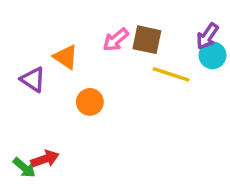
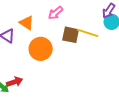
brown square: (147, 40) -> (71, 35), moved
orange circle: (90, 102) -> (41, 49), size x1.5

